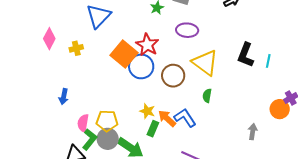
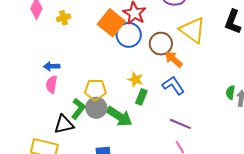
green semicircle: (207, 96) -> (230, 92), moved
blue arrow: (64, 97) -> (52, 66), turned 77
orange arrow: (167, 118) -> (174, 59), moved
pink semicircle: (83, 123) -> (52, 84), moved

